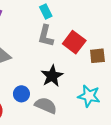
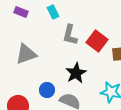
cyan rectangle: (46, 11) -> (53, 12), moved

